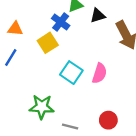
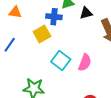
blue cross: (61, 22) -> (54, 17), turned -35
orange triangle: (15, 29) -> (15, 12), moved

